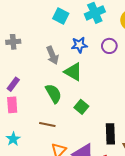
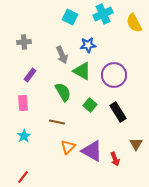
purple circle: (109, 46) -> (114, 75), moved, size x1.6
purple rectangle: (13, 84) -> (30, 75), moved
black rectangle: (110, 134) -> (118, 112), moved, turned -30

